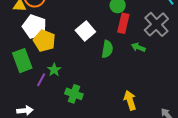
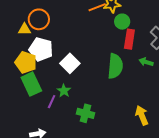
white square: (85, 31) -> (70, 63), moved
yellow pentagon: (44, 41) -> (26, 62), moved
green semicircle: (107, 49) -> (115, 66), size x1.4

